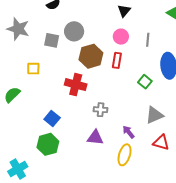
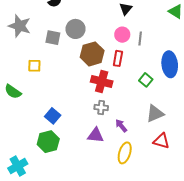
gray line: (148, 40) -> (140, 39), moved
red cross: (76, 85) -> (102, 82), moved
green semicircle: (12, 95) -> (13, 92), turned -102
purple arrow: (129, 132) -> (121, 126), moved

